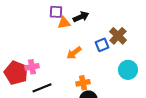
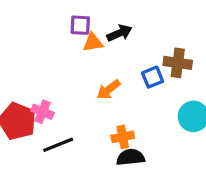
brown cross: (118, 36) -> (178, 63), turned -36
pink cross: (32, 67) -> (42, 112), turned 32

